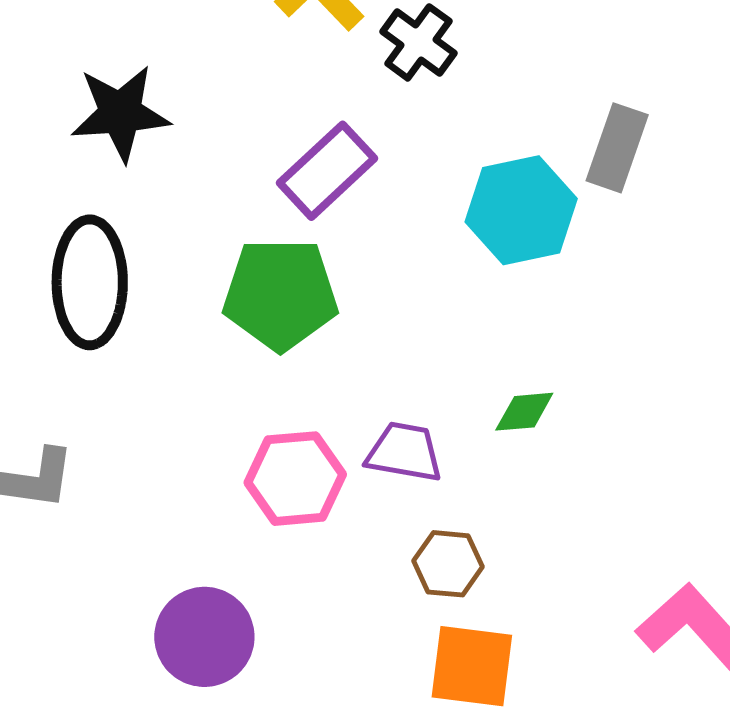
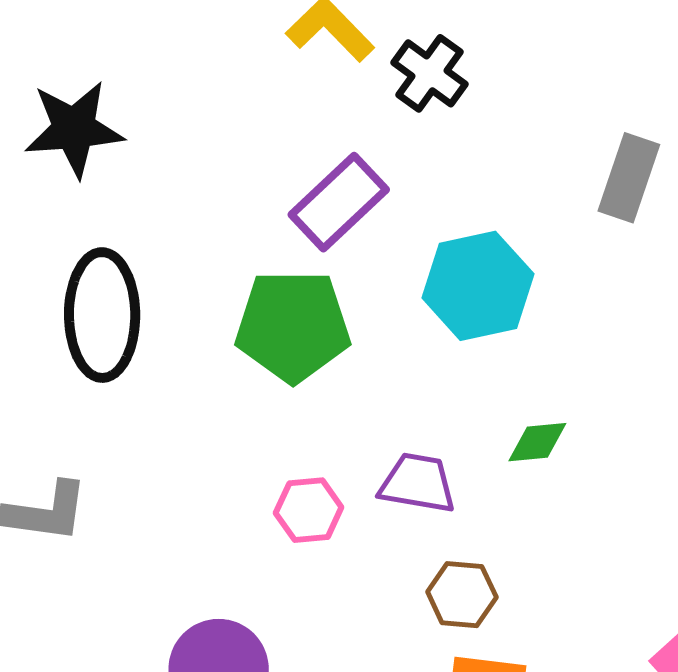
black star: (120, 113) -> (74, 129), moved
cyan hexagon: (521, 210) -> (478, 286), moved
pink hexagon: (295, 479) -> (309, 510), size x0.7

